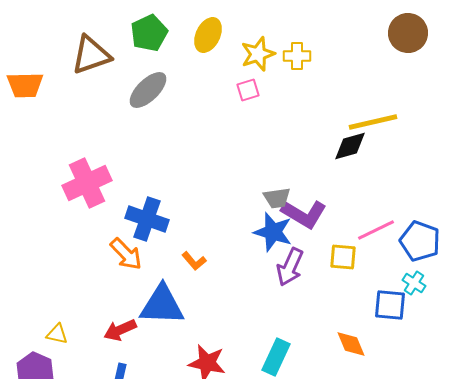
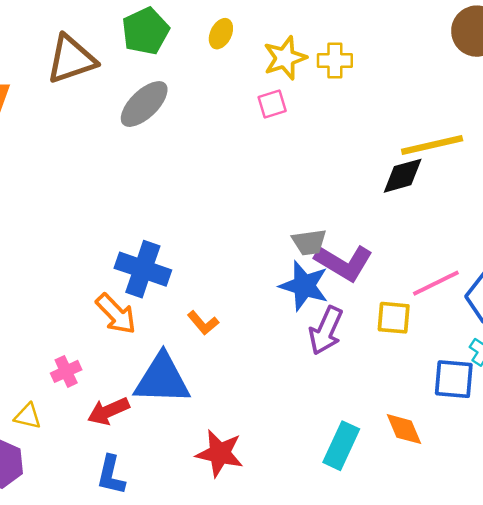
yellow ellipse: (208, 35) -> (221, 34), size x0.7
pink cross: (87, 183) -> (66, 371), moved, size x0.5
cyan rectangle: (276, 357) -> (341, 446), moved

